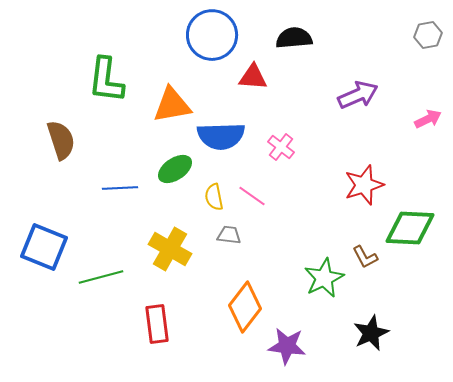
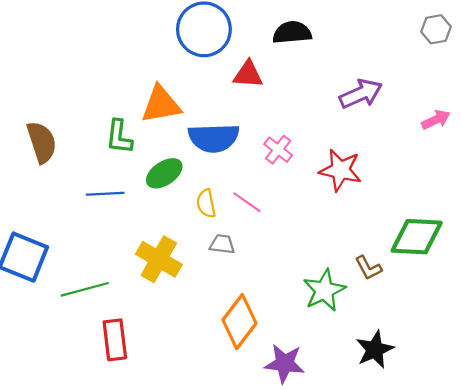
green L-shape: (106, 80) -> (119, 137), moved, size x0.7
red star: (364, 185) -> (340, 170), moved, turned 30
red rectangle: (157, 324) -> (115, 340), moved

